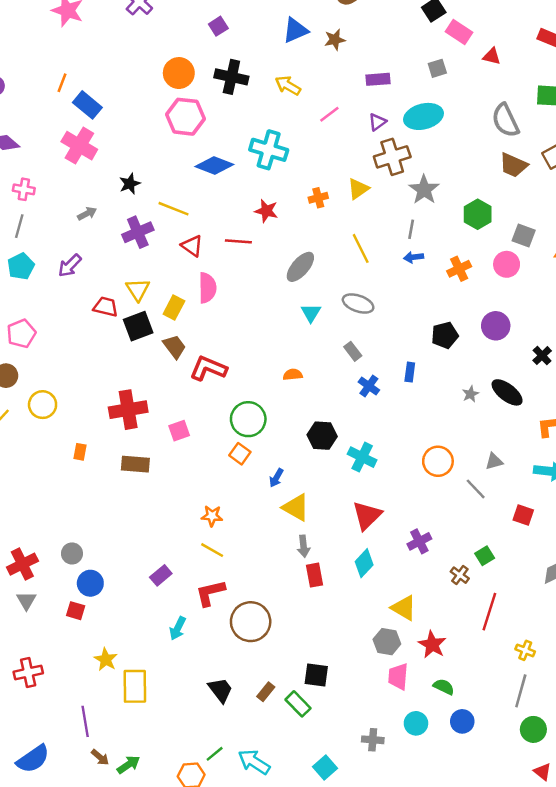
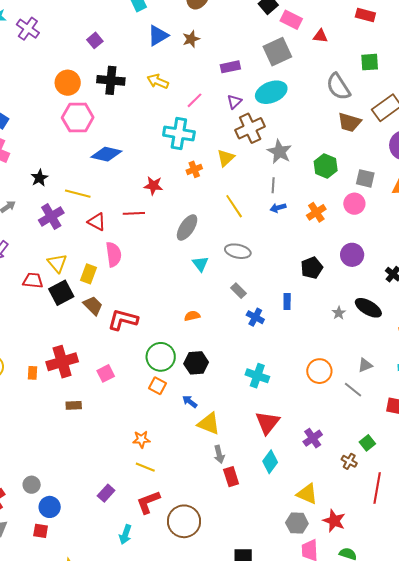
gray square: (437, 68) -> (277, 52), size x1.8
cyan cross: (269, 150) -> (179, 133), moved
black hexagon: (322, 436) -> (196, 363), moved
orange rectangle: (80, 452) -> (33, 373), moved
brown rectangle: (135, 464) -> (74, 405), size x0.7
blue arrow: (276, 478) -> (190, 402), turned 105

